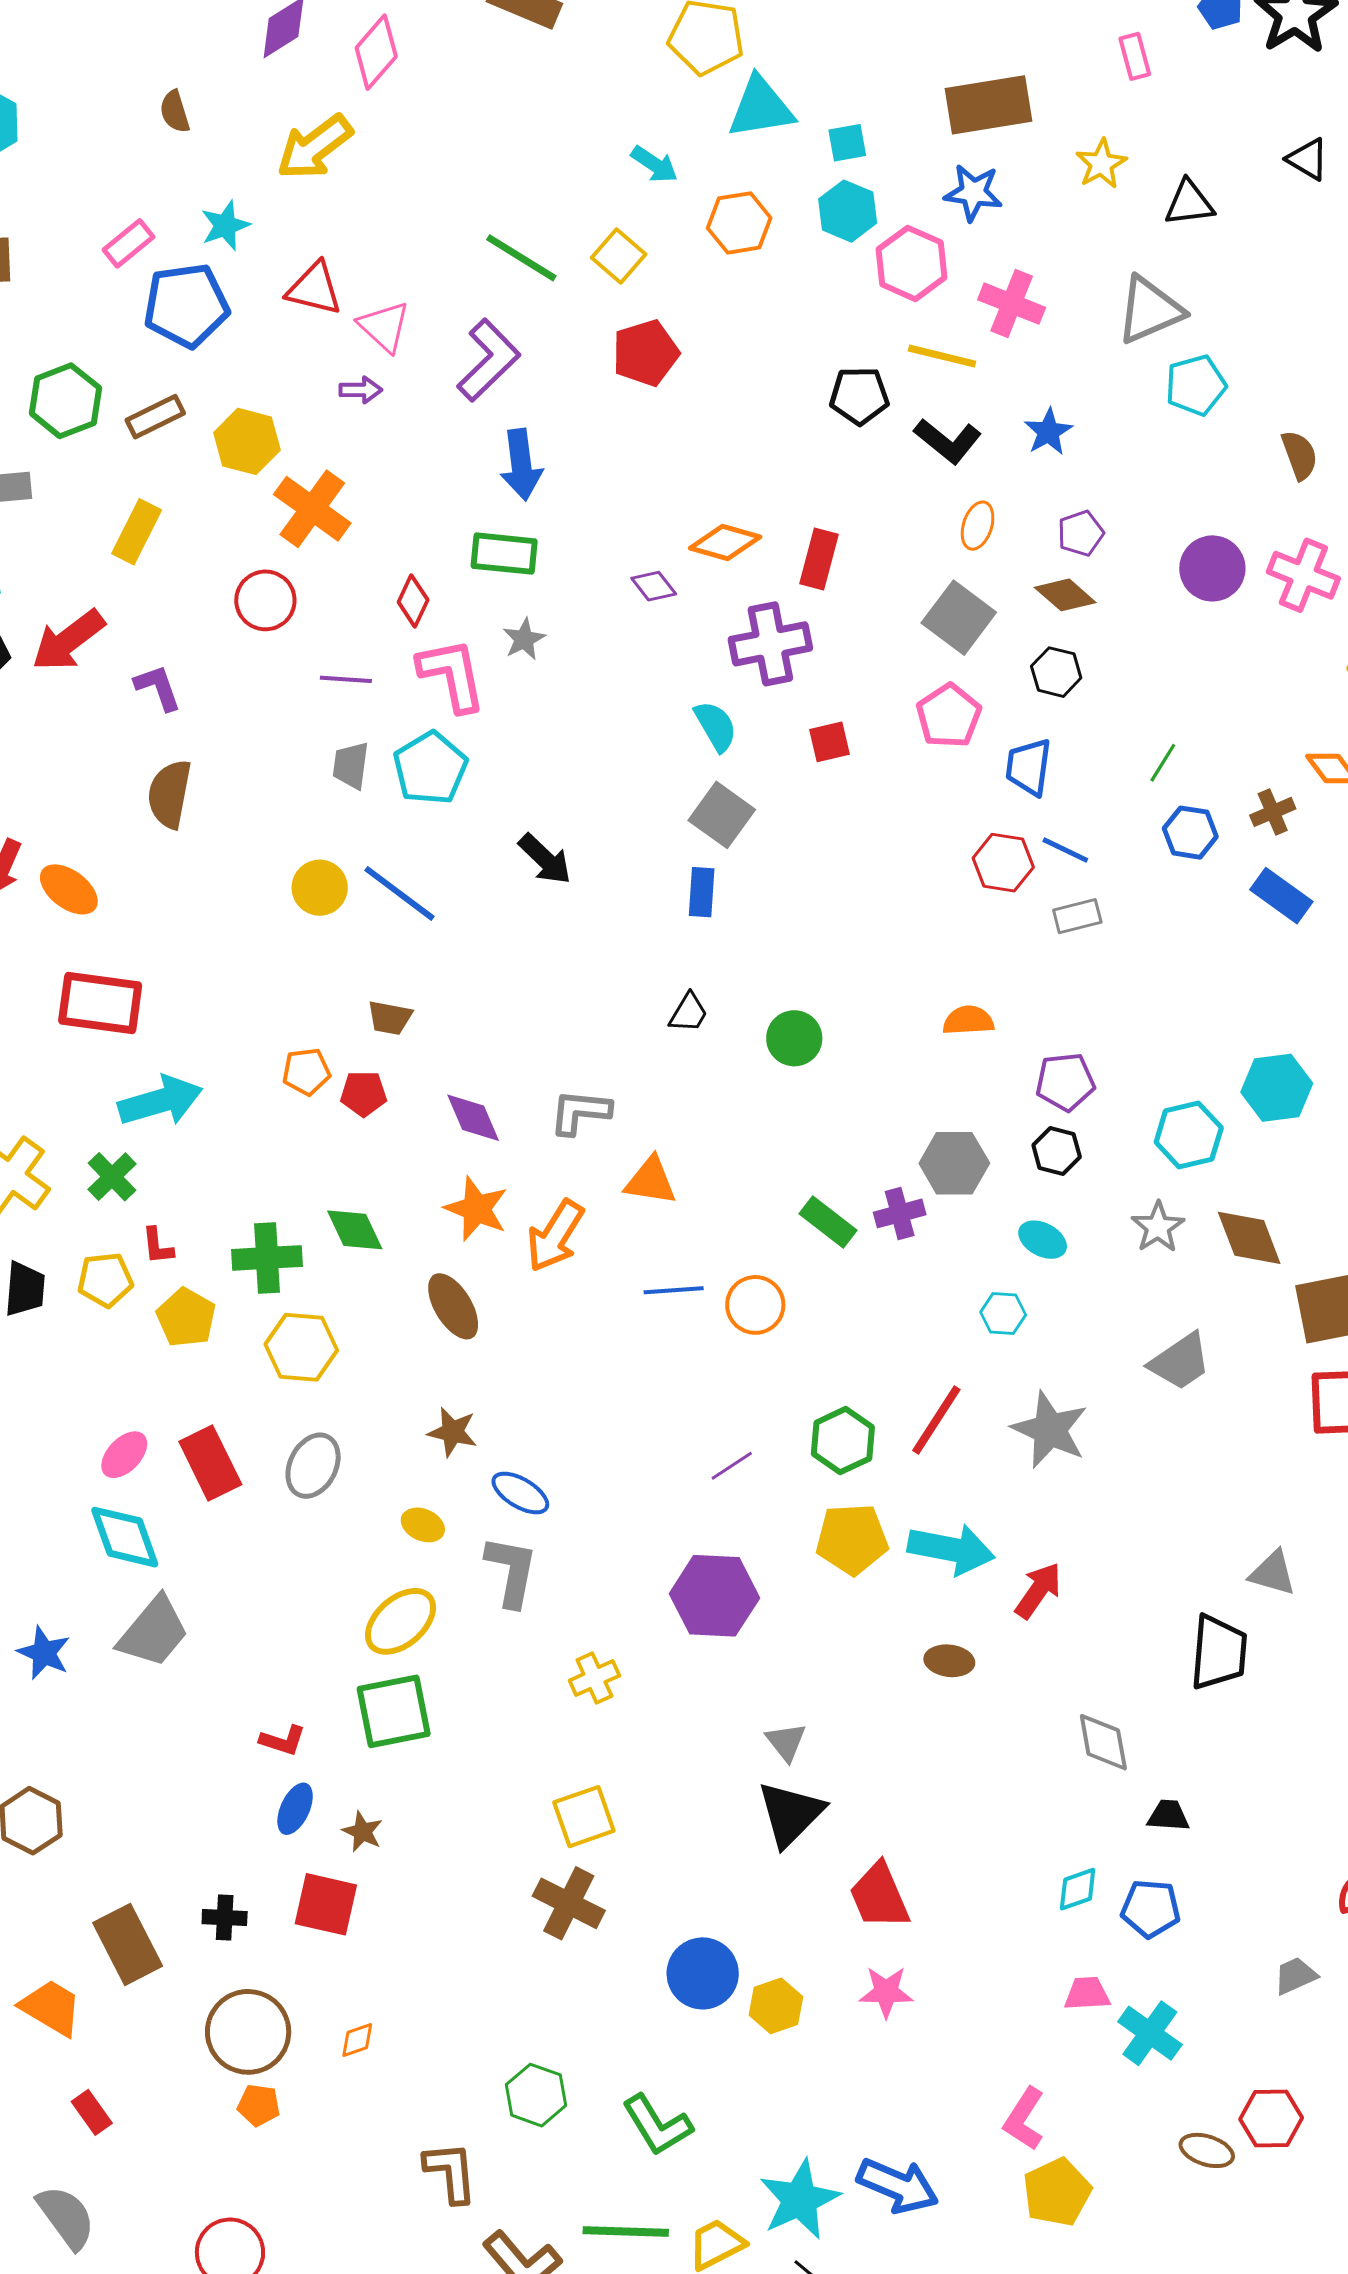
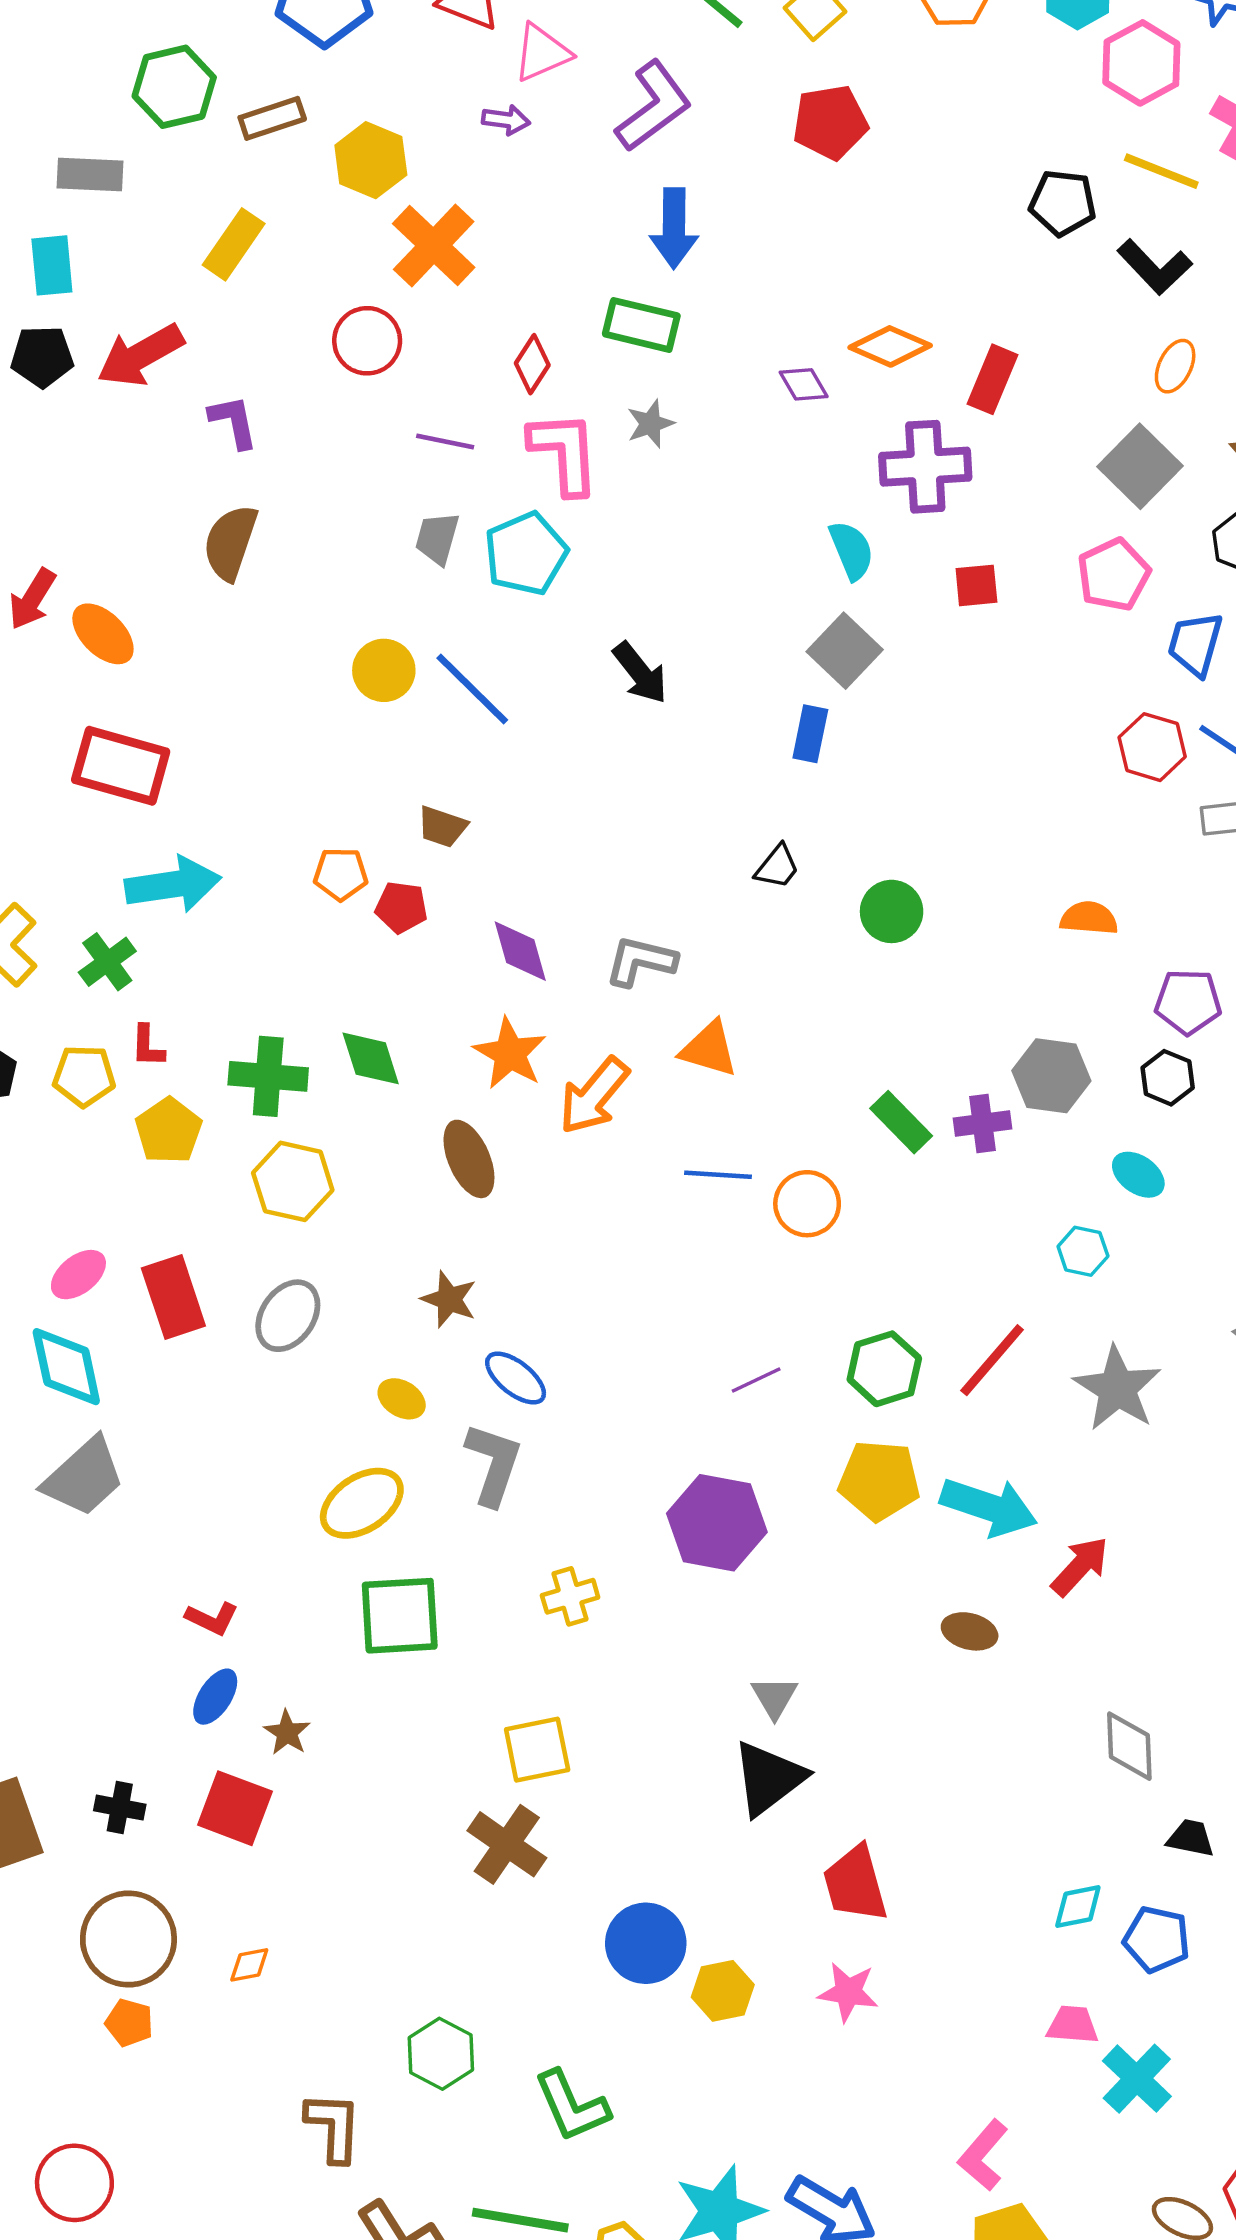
pink triangle: (384, 327) -> (542, 53), turned 46
green square: (394, 1711) -> (400, 1616), moved

